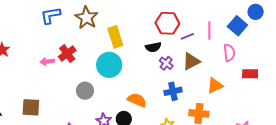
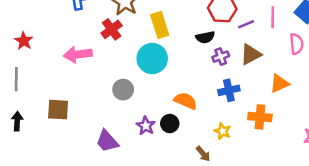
red cross: (67, 54) -> (112, 29), moved
pink arrow: (47, 61) -> (78, 54), size x1.6
purple cross: (166, 63) -> (221, 57), turned 32

